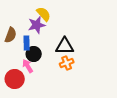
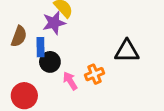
black triangle: (65, 46) -> (127, 51), moved
pink arrow: (28, 66) -> (70, 81), moved

